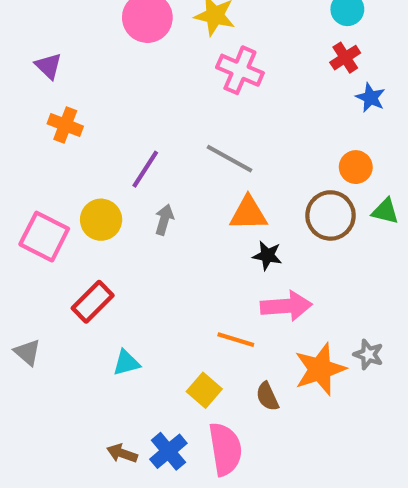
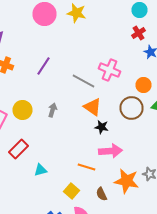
pink cross: (240, 70) -> (110, 70), moved
purple line: (145, 169) -> (44, 66), moved
orange triangle: (248, 213) -> (92, 107), turned 36
cyan triangle: (126, 363) -> (40, 170), moved
orange star: (320, 369) -> (126, 181), turned 30

